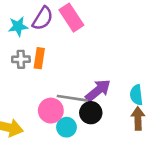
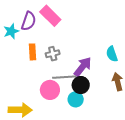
gray cross: (21, 59) -> (53, 54), moved
cyan semicircle: (136, 95) -> (112, 54), moved
cyan circle: (66, 127) -> (76, 99), moved

